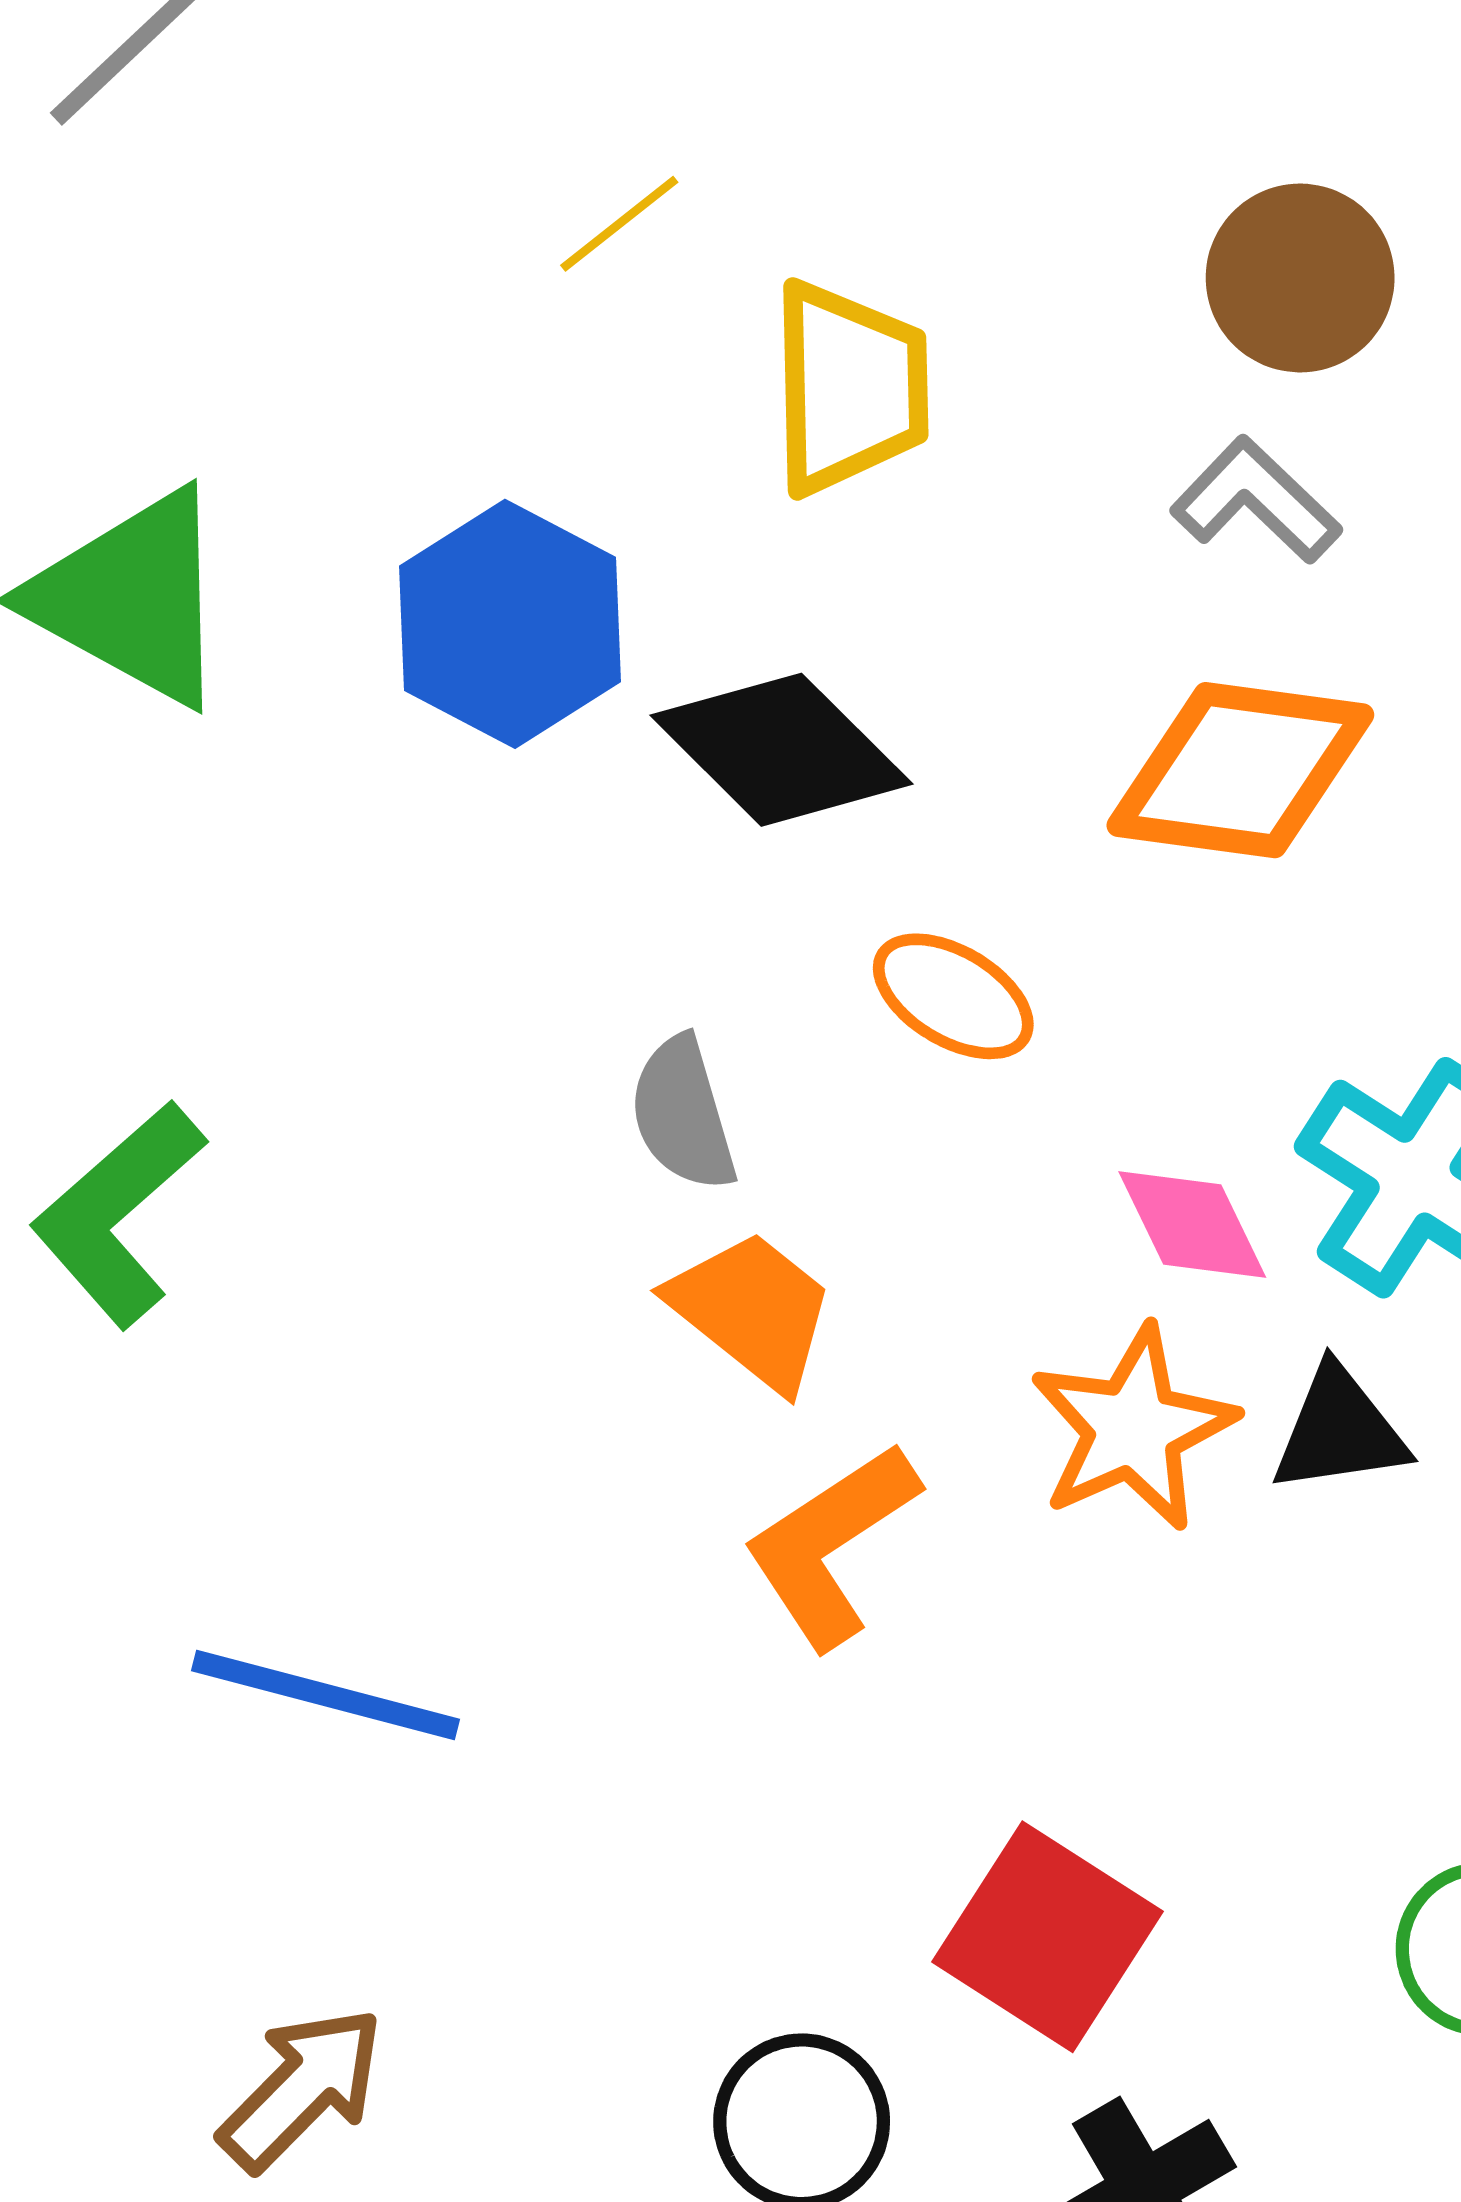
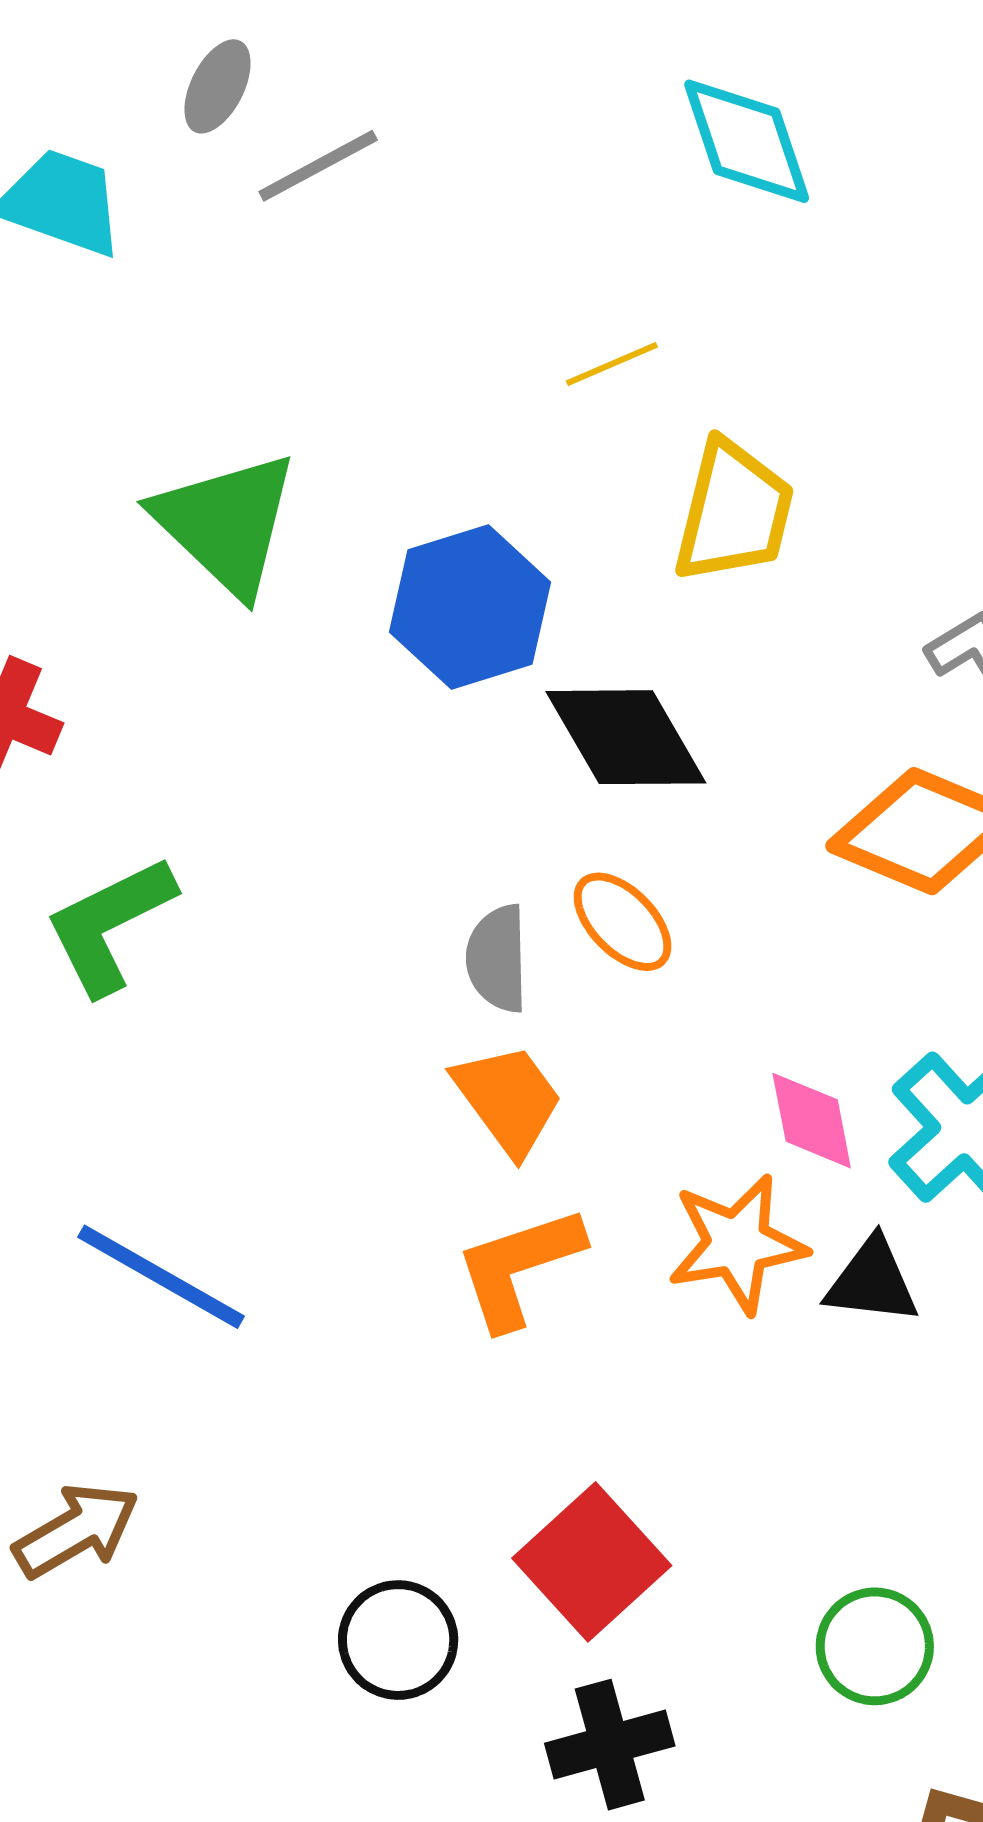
orange ellipse: (953, 996) -> (623, 922), moved

